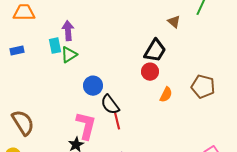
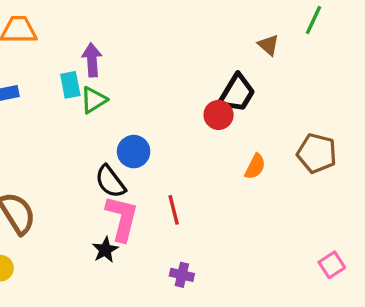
red circle: (150, 72) -> (219, 115), moved
black semicircle: (110, 105) -> (110, 182), moved

